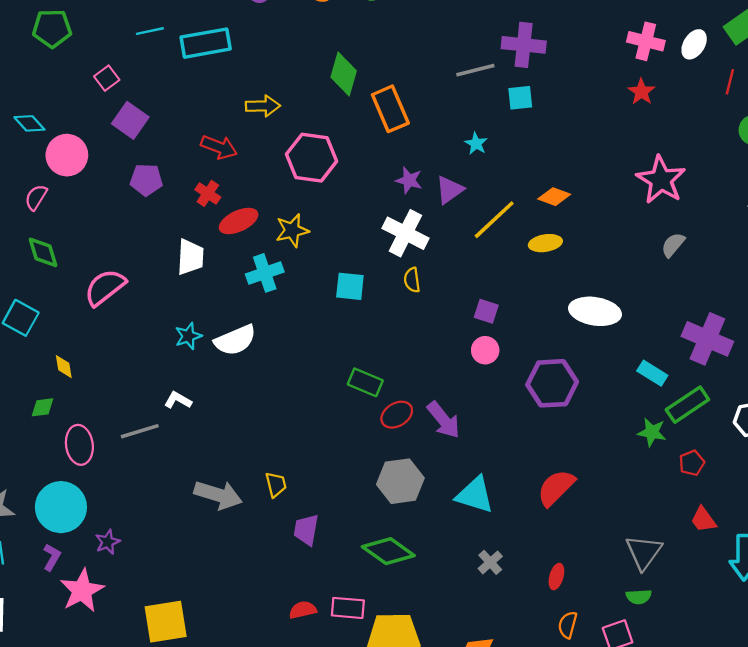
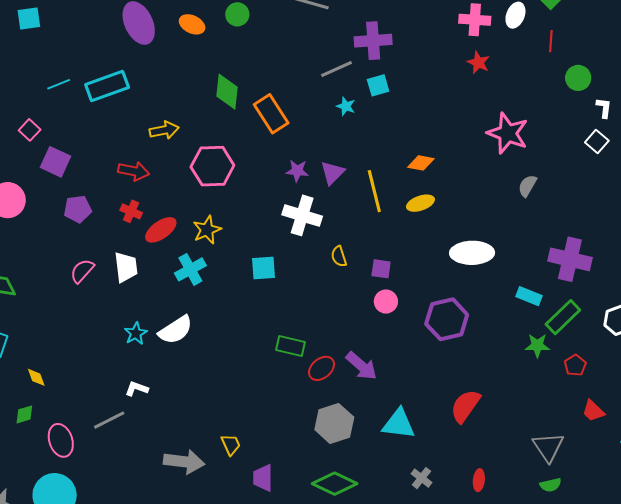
cyan star: (476, 144) -> (346, 106), moved
yellow line: (494, 220) -> (374, 191), turned -51
yellow semicircle: (412, 280) -> (339, 256), moved
pink semicircle: (105, 287) -> (82, 271), moved, size x0.7

